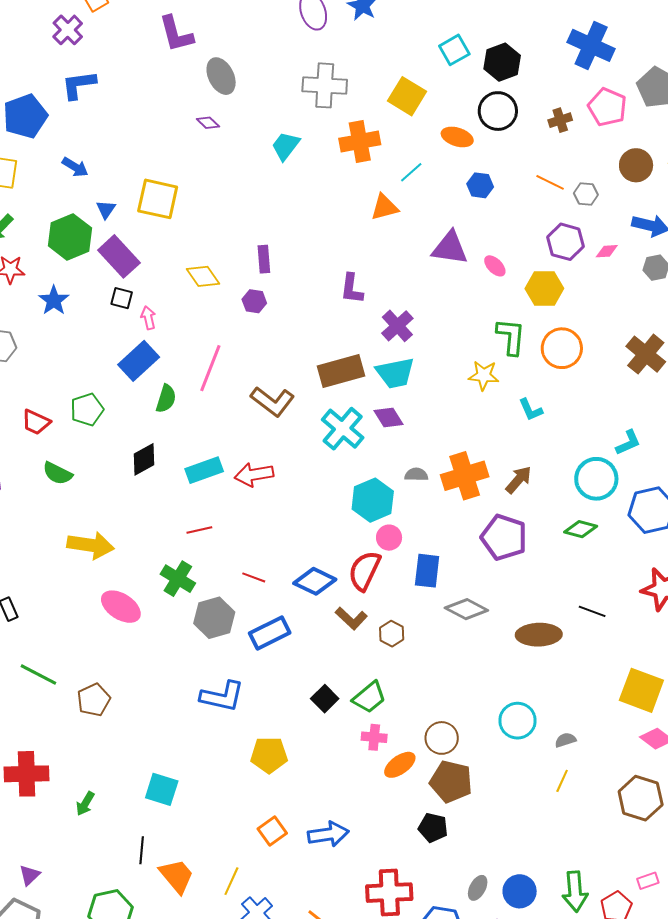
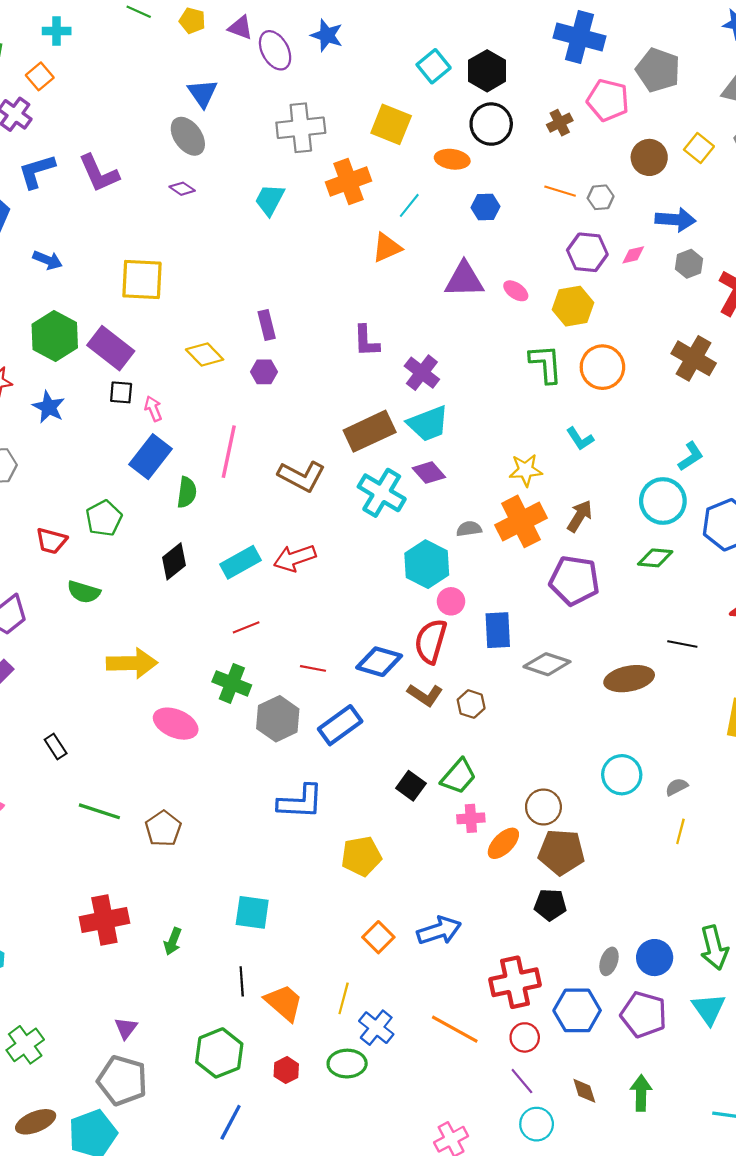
purple L-shape: (176, 34) -> (99, 173), moved
blue triangle: (106, 209) -> (203, 93), moved, size x1.4
yellow star: (484, 375) -> (526, 470), moved

